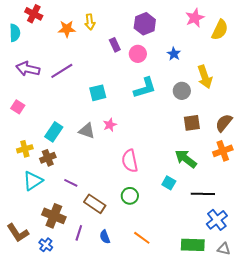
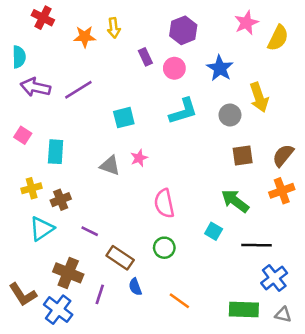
cyan semicircle: (15, 33) -> (19, 57), moved
blue star: (174, 54) -> (220, 68), size x1.5
cyan rectangle: (54, 132) -> (56, 152), moved, turned -30
blue semicircle: (105, 237) -> (135, 287), moved
blue cross: (46, 245) -> (58, 310), size x1.6

